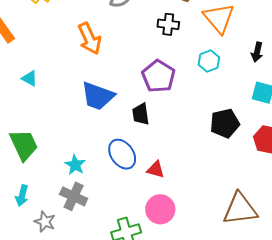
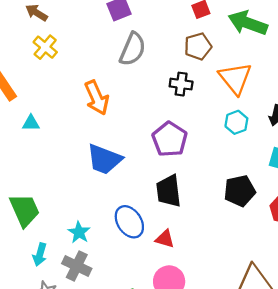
cyan hexagon: (209, 61) -> (236, 122), moved
cyan triangle: (30, 78) -> (31, 123), moved, turned -30
black trapezoid: (141, 114) -> (169, 191), moved, size x1.4
cyan arrow: (22, 196) -> (40, 254), moved

